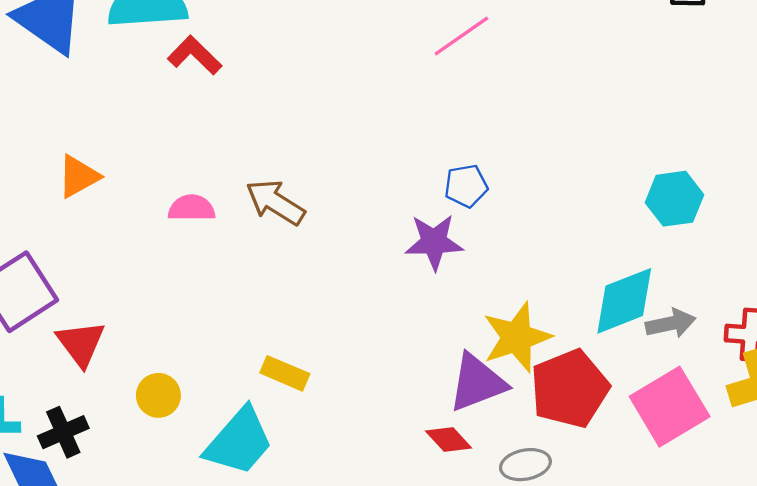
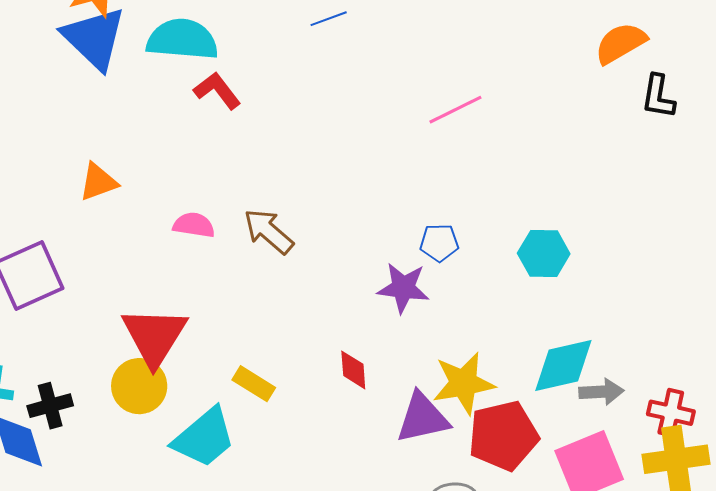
cyan hexagon: (674, 199) -> (544, 253), moved
red triangle: (81, 343) -> (154, 336), moved, size x1.5
yellow circle: (158, 395) -> (139, 386), size x1.4
red diamond: (449, 440) -> (353, 370), moved, turned 30

